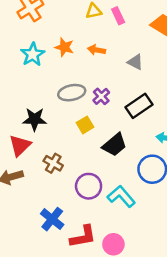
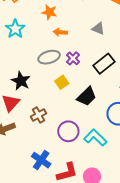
orange star: (64, 47) -> (49, 12), moved
orange arrow: (97, 50) -> (60, 32), moved
black star: (35, 119) -> (21, 81), turned 30
brown cross: (53, 163) -> (39, 115), turned 35

